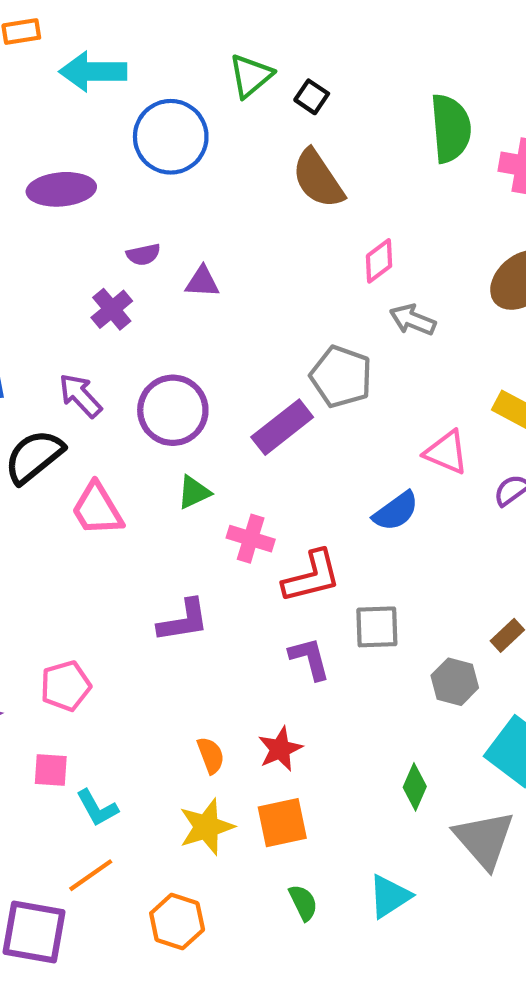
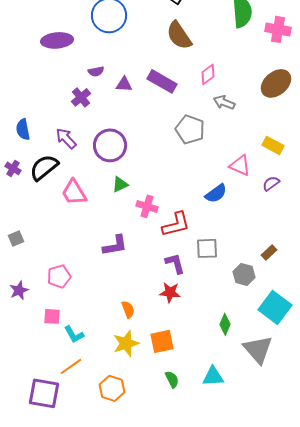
purple rectangle: (282, 427) -> (162, 81), moved, turned 68
red star: (280, 749) -> (170, 292), moved, turned 30
cyan triangle: (390, 896) -> (213, 376), turned 30

